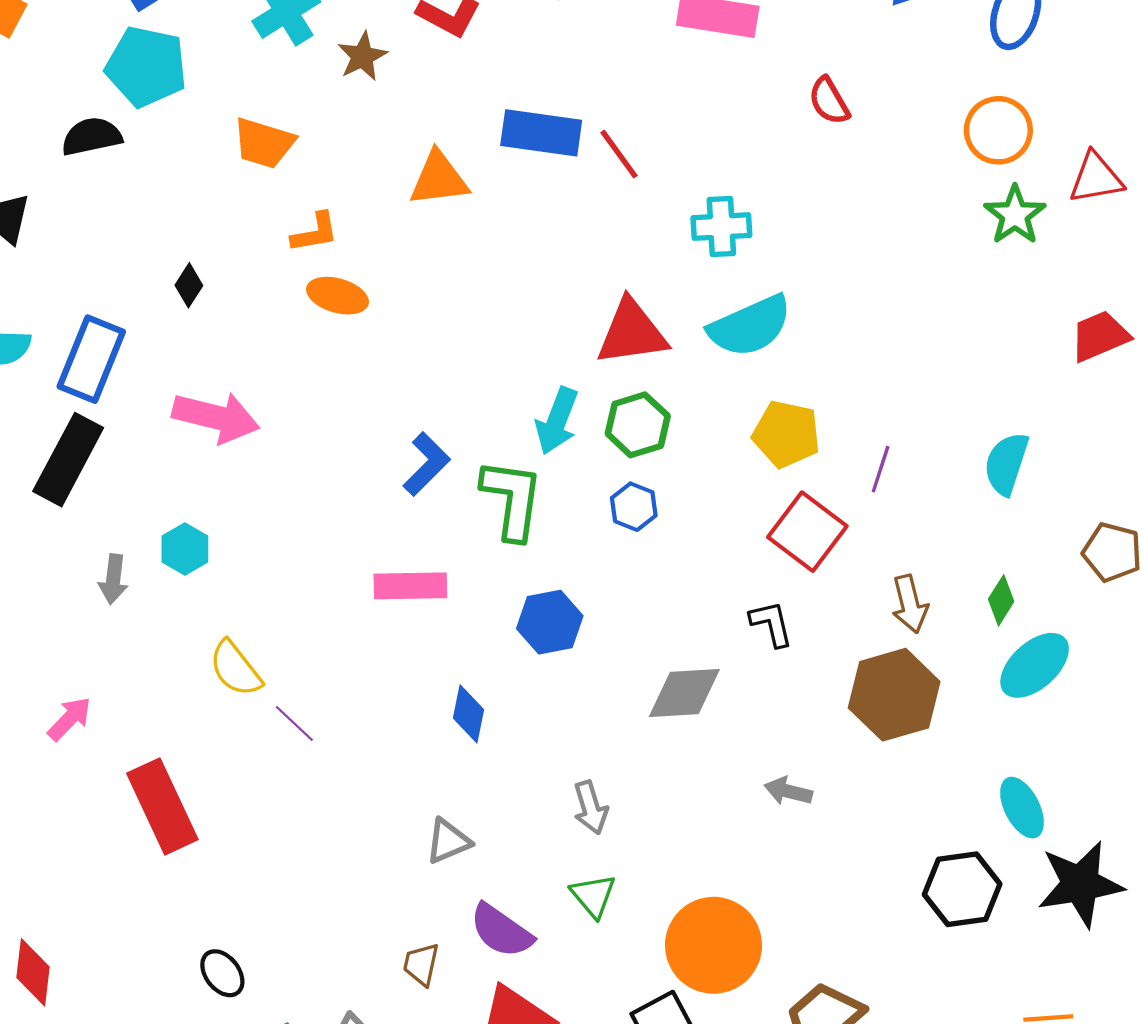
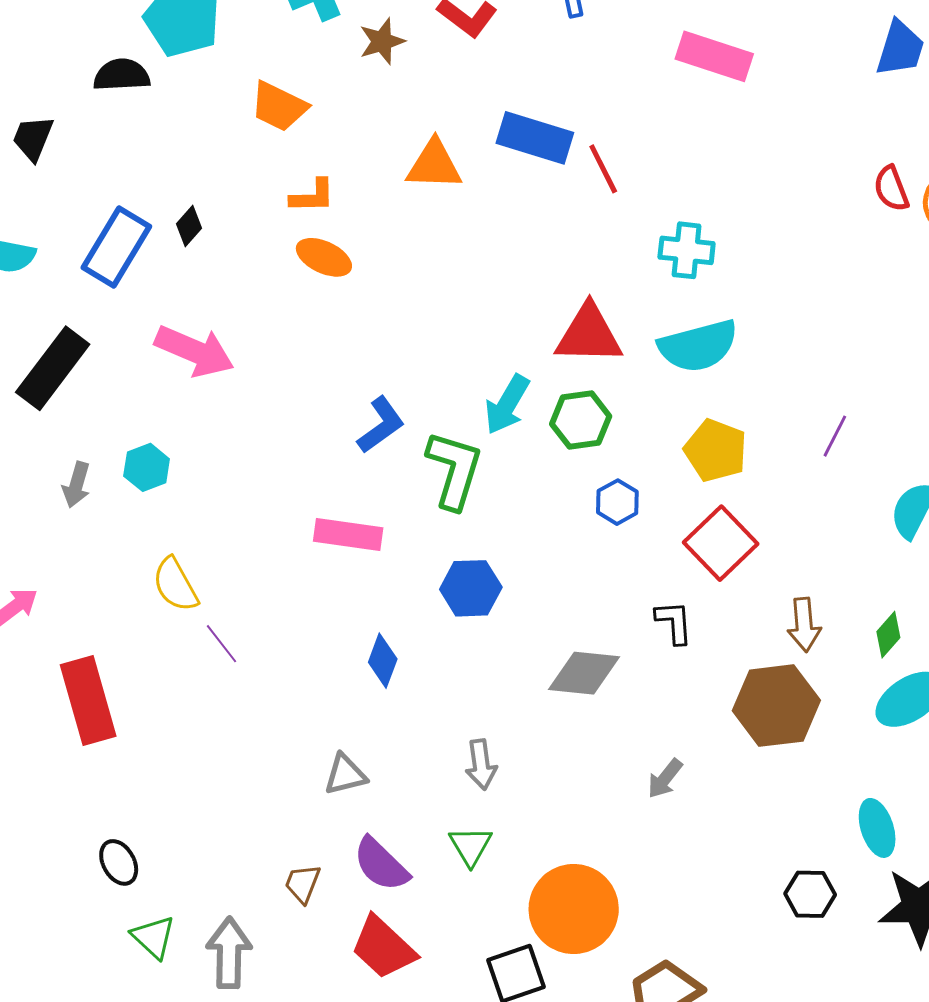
red semicircle: (829, 101) -> (891, 189), moved
blue rectangle: (91, 359) -> (116, 247), moved
purple line: (881, 469) -> (835, 436), moved
blue hexagon: (634, 507) -> (617, 502), moved
gray arrow: (788, 791) -> (665, 779), turned -75
black hexagon: (962, 889) -> (810, 894), size x0.7

